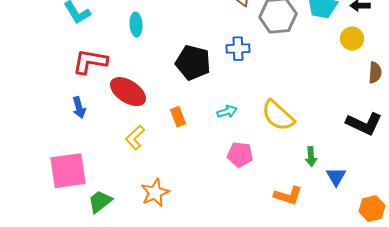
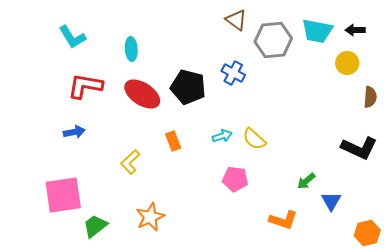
blue cross: (238, 49) -> (233, 73), turned 30
red ellipse: (128, 92) -> (142, 94), moved
blue arrow: (79, 108) -> (74, 132), turned -85
yellow semicircle: (278, 116) -> (254, 139), moved, size x0.7
green arrow: (311, 157) -> (306, 181), turned 54

